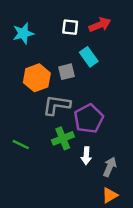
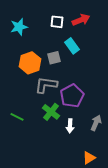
green cross: (63, 138) -> (51, 112), turned -30
gray arrow: (110, 167) -> (96, 123), moved

